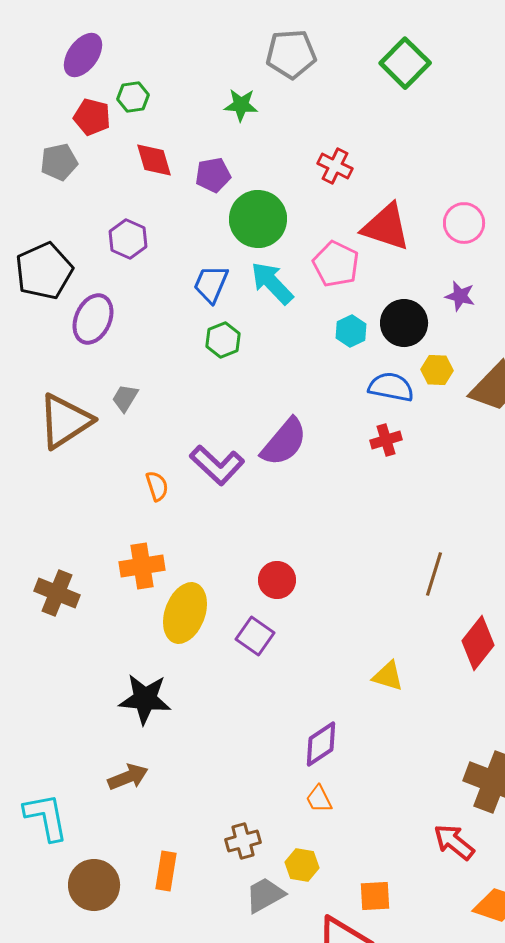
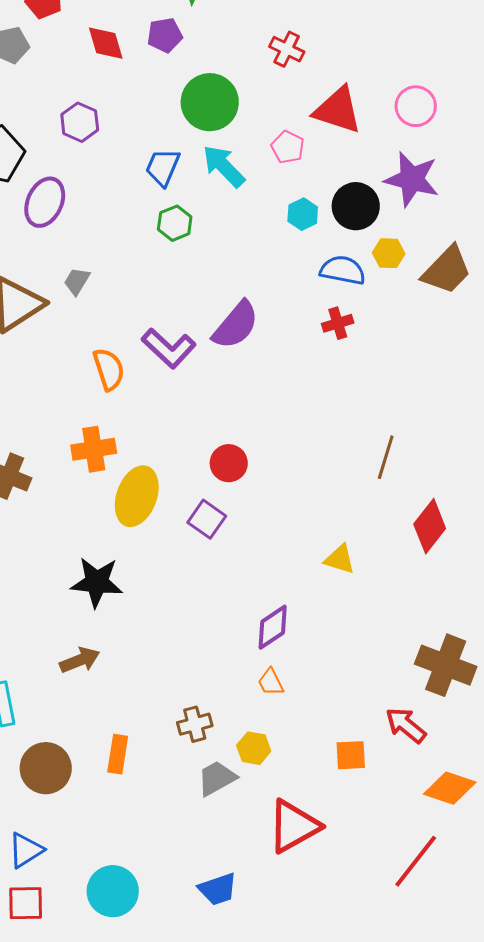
purple pentagon: (213, 175) -> (165, 35), moved
pink pentagon: (336, 264) -> (288, 147), size x0.7
purple star: (460, 296) -> (412, 179), size x1.8
orange semicircle: (157, 486) -> (109, 369), size x1.4
orange square: (375, 896) -> (351, 755), moved

